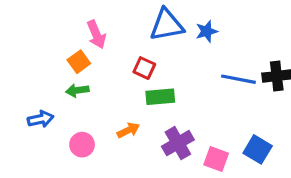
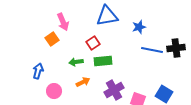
blue star: (207, 31) -> (139, 27), moved
red square: (144, 68) -> (93, 43), turned 32
green arrow: (77, 90) -> (76, 62), moved
blue arrow: (41, 119) -> (38, 71), moved, turned -63

